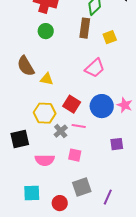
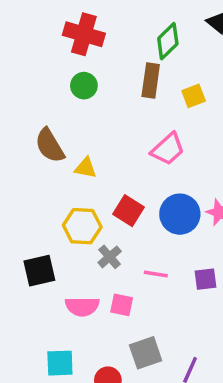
pink line: (79, 126) -> (156, 274), moved
pink square: (75, 155) -> (122, 305), moved

